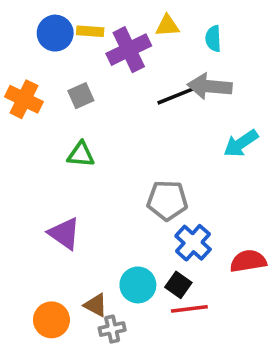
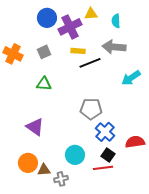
yellow rectangle: (90, 31) -> (78, 51), moved
blue circle: (55, 33) -> (47, 18), moved
black line: (176, 96) -> (90, 63), moved
black square: (178, 285) -> (108, 155), moved
brown triangle: (96, 305) -> (44, 170), moved, turned -32
orange circle: (51, 320) -> (28, 163), moved

